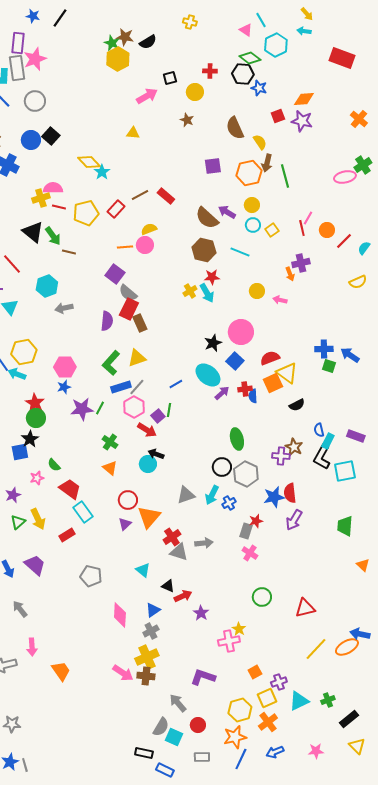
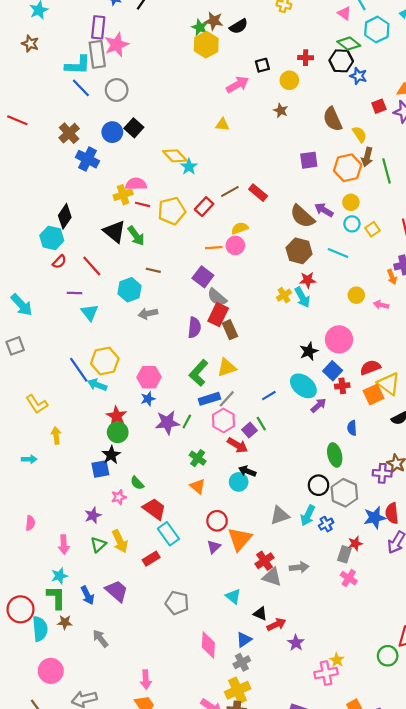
brown line: (69, 252) -> (153, 270), moved
red cross: (245, 389) -> (342, 386), moved
blue semicircle: (253, 396) -> (352, 428), moved
green line: (169, 410) -> (261, 424), turned -40
green circle: (262, 597) -> (388, 656), moved
pink arrow: (32, 647) -> (146, 680), moved

